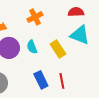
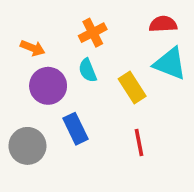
cyan semicircle: (32, 47) -> (88, 70), moved
blue rectangle: (41, 80) -> (76, 129), moved

